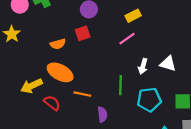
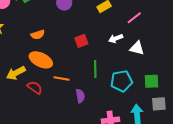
red square: (83, 33) -> (81, 41), moved
pink line: (127, 39) -> (134, 18), moved
white arrow: (143, 66) -> (116, 38), moved, turned 56

